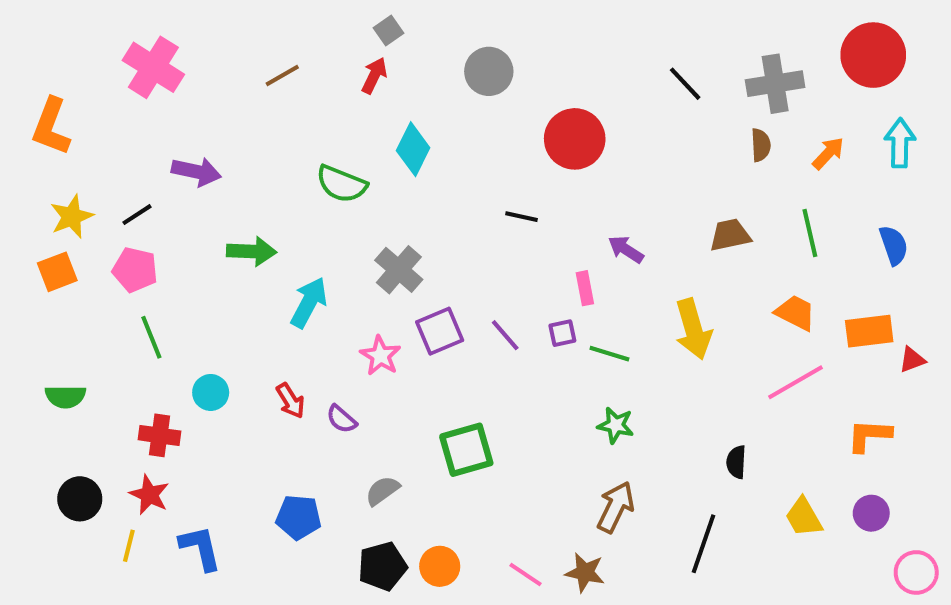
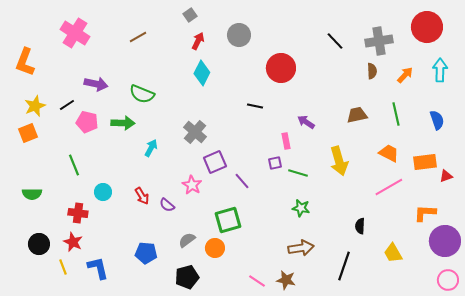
red arrow: (374, 75) -> (198, 41), moved
green semicircle: (342, 184) -> (142, 94), moved
pink pentagon: (135, 270) -> (87, 122), moved
cyan arrow: (309, 302) -> (151, 148), size x0.7
purple line: (505, 335) -> (242, 181), moved
pink star: (380, 356) -> (192, 185), moved
brown arrow: (616, 507) -> (301, 248), turned 55
purple circle: (871, 513) -> (445, 241), moved, size x1.8
yellow line: (129, 546) -> (63, 267), turned -35
orange circle: (440, 566) -> (215, 248), moved

